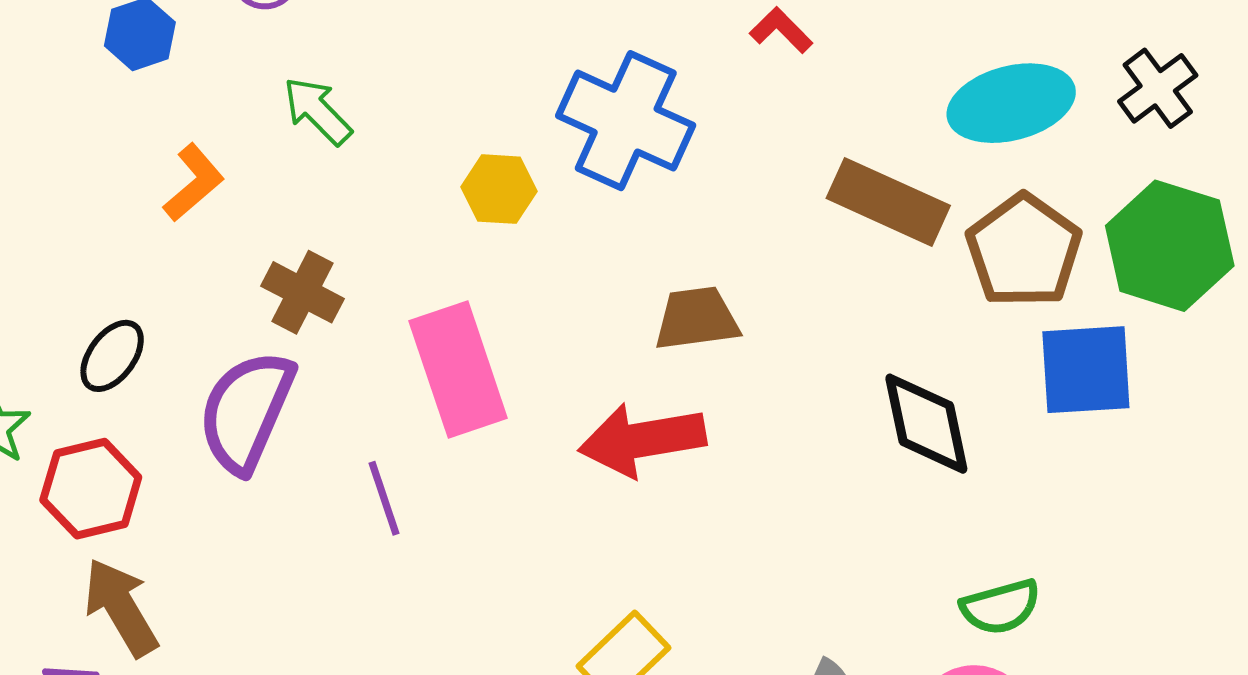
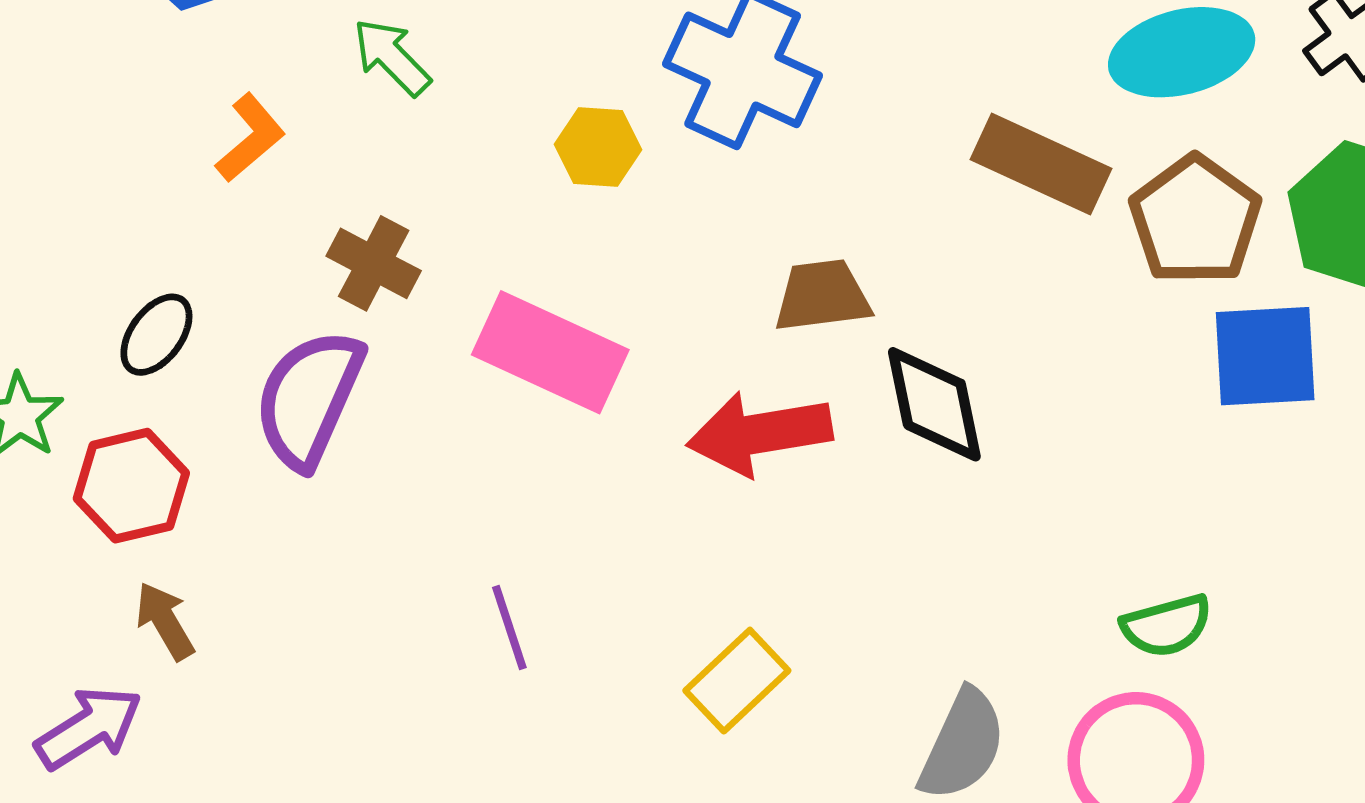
pink rectangle: (458, 369) -> (550, 352), turned -47
black diamond: (926, 424) -> (934, 404), moved
purple line: (384, 498) -> (509, 628), moved
brown arrow: (121, 607) -> (165, 621), size x0.7

